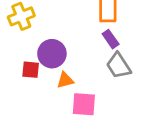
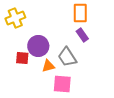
gray trapezoid: (119, 66) -> (67, 57), moved

